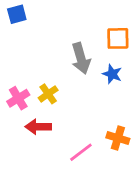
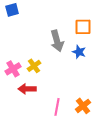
orange cross: (118, 138) -> (83, 106), moved, turned 35
pink line: (81, 152) -> (57, 107), turned -42

